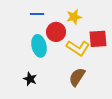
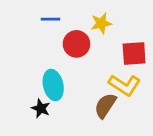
cyan ellipse: (39, 46) -> (53, 85), moved
yellow L-shape: (78, 48) -> (125, 85), moved

